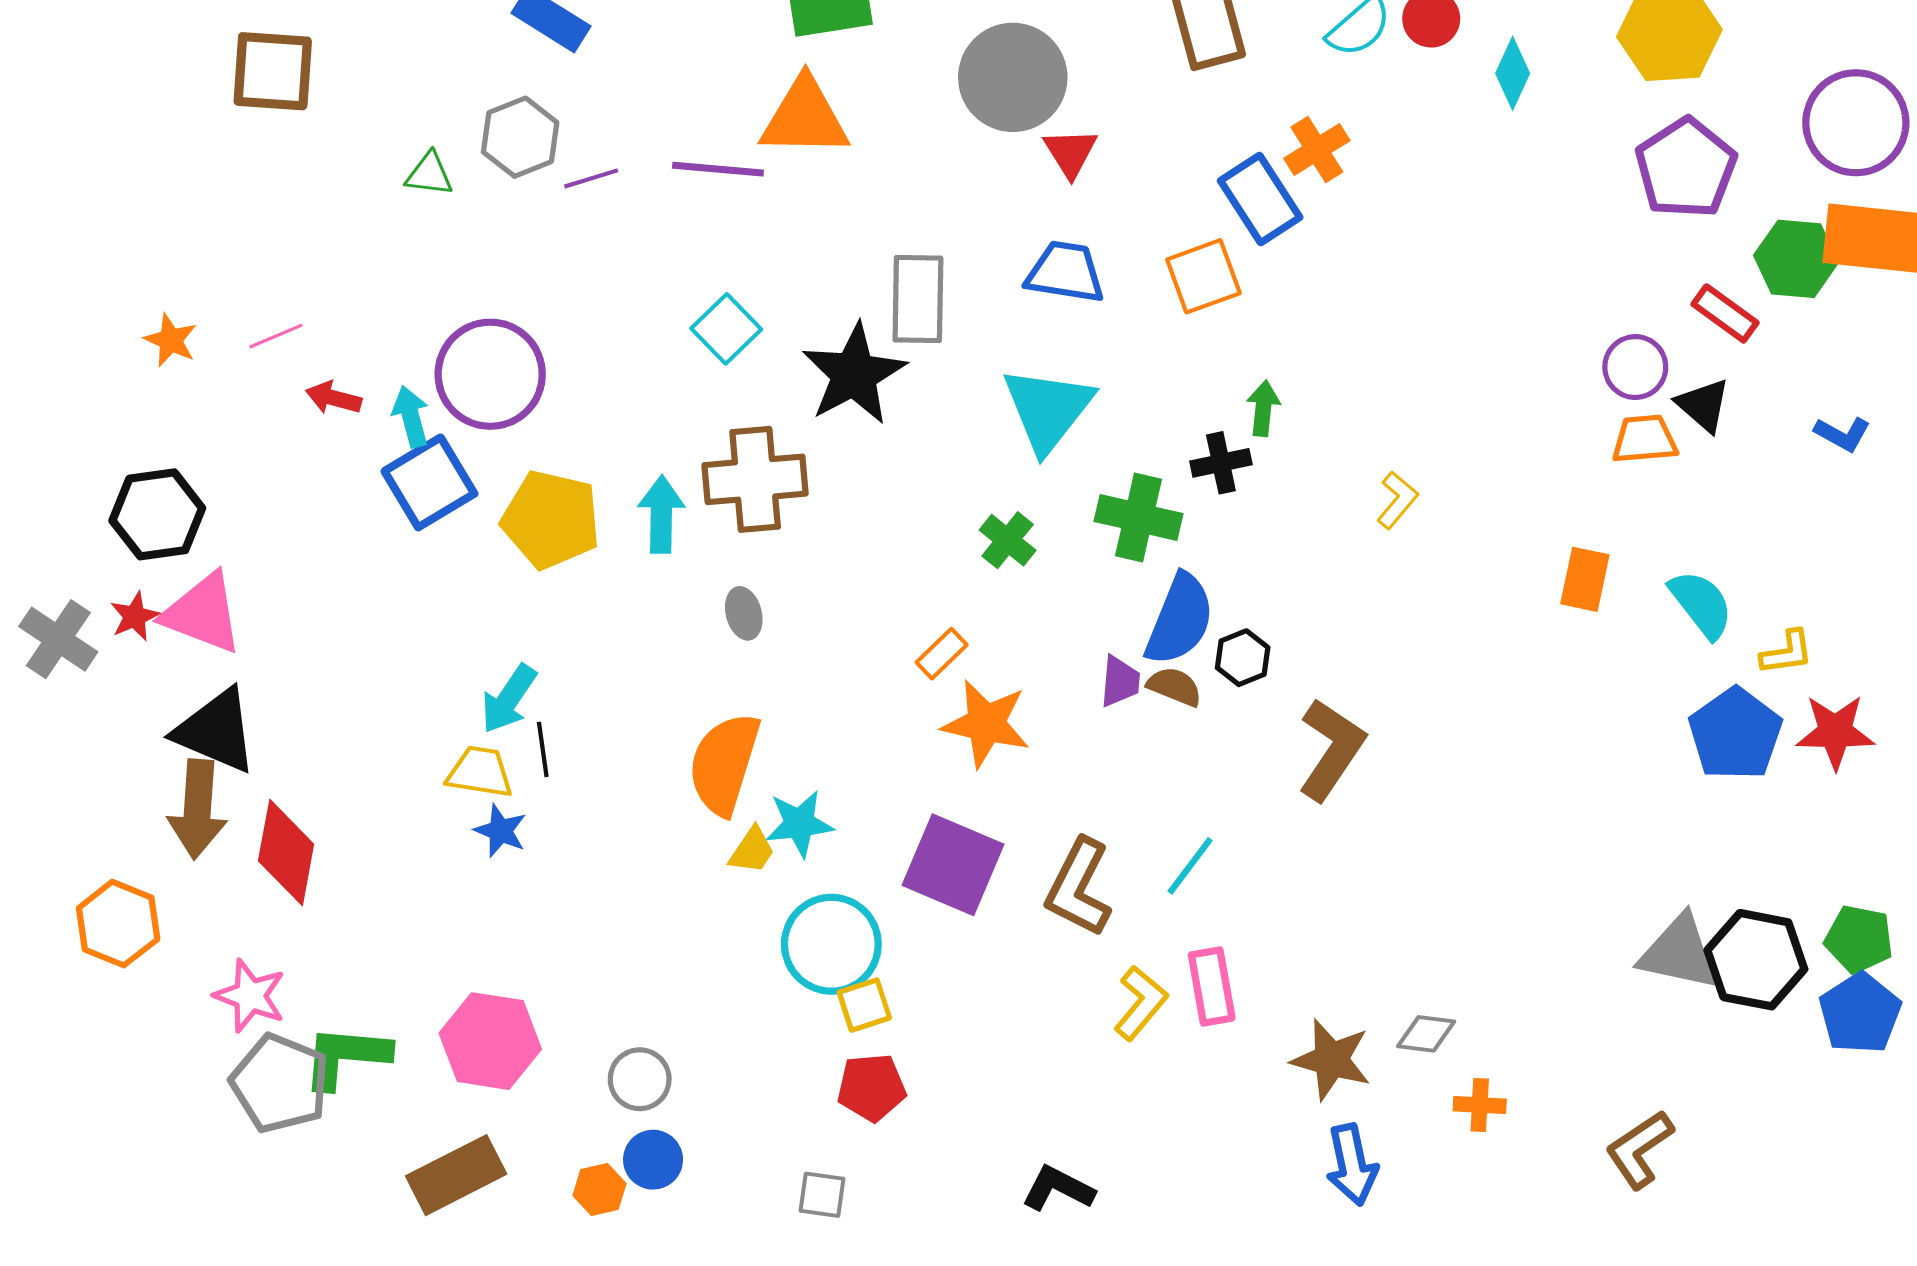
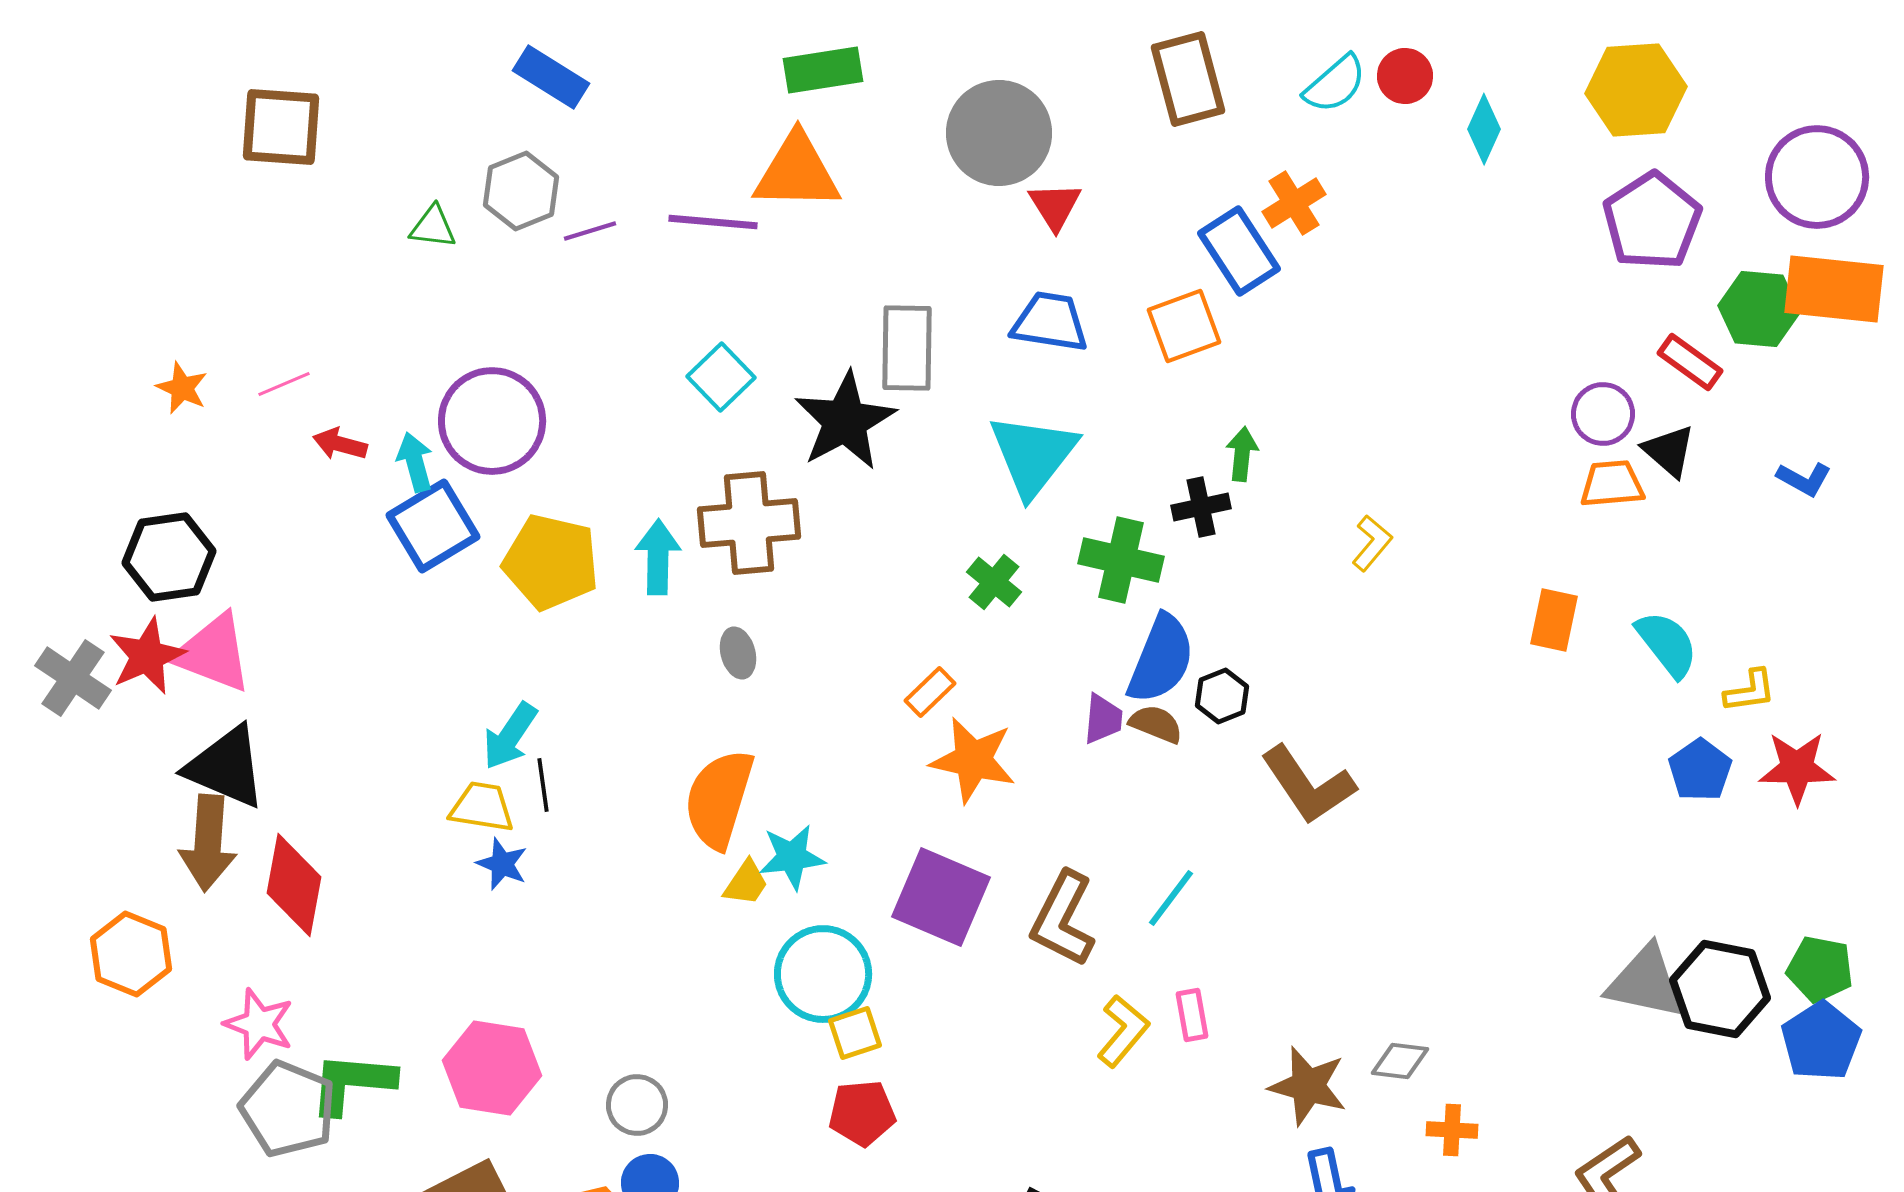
red star: (135, 616) -> (147, 656), size x1.6
blue pentagon: (1735, 734) -> (1700, 770), size x0.7
brown L-shape: (1331, 749) -> (1308, 785), turned 112
pink rectangle: (1212, 986) -> (1192, 1015), size x0.7

